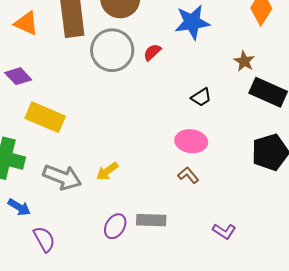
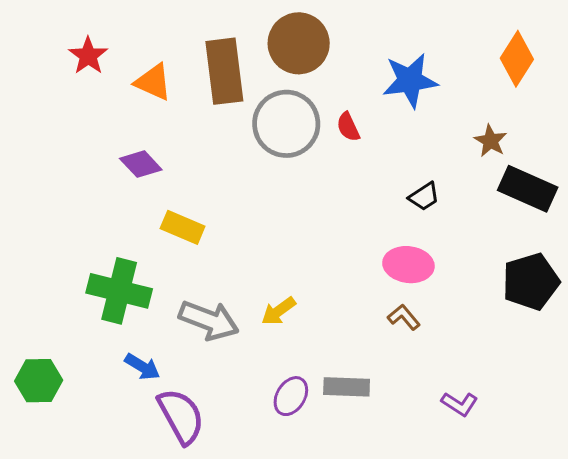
red semicircle: (152, 52) -> (348, 127), turned -72
yellow rectangle: (45, 117) -> (183, 227), size x0.7
purple semicircle: (44, 239) -> (181, 416), size x1.4

